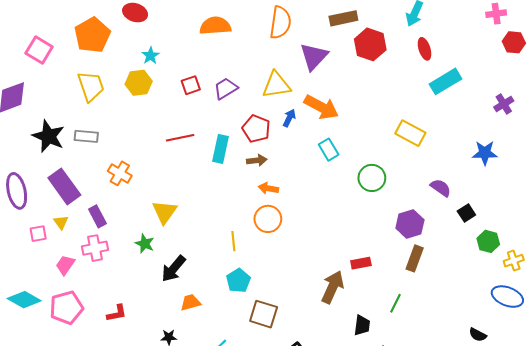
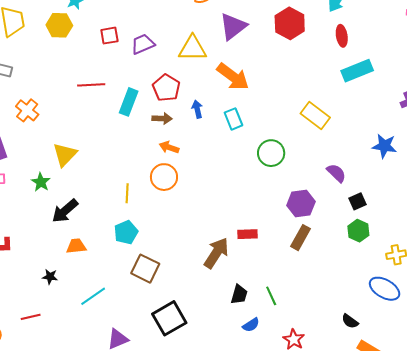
blue arrow: (289, 118) -> (197, 109), moved, turned -48
green hexagon: (488, 241) -> (358, 231), moved
green line: (396, 303) -> (271, 296), moved, turned -60

